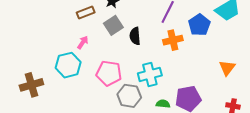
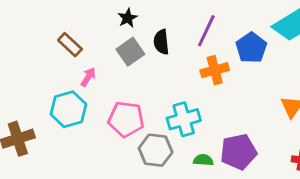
brown rectangle: (86, 13) -> (70, 45), moved, turned 66
black semicircle: (135, 36) -> (161, 42), moved

